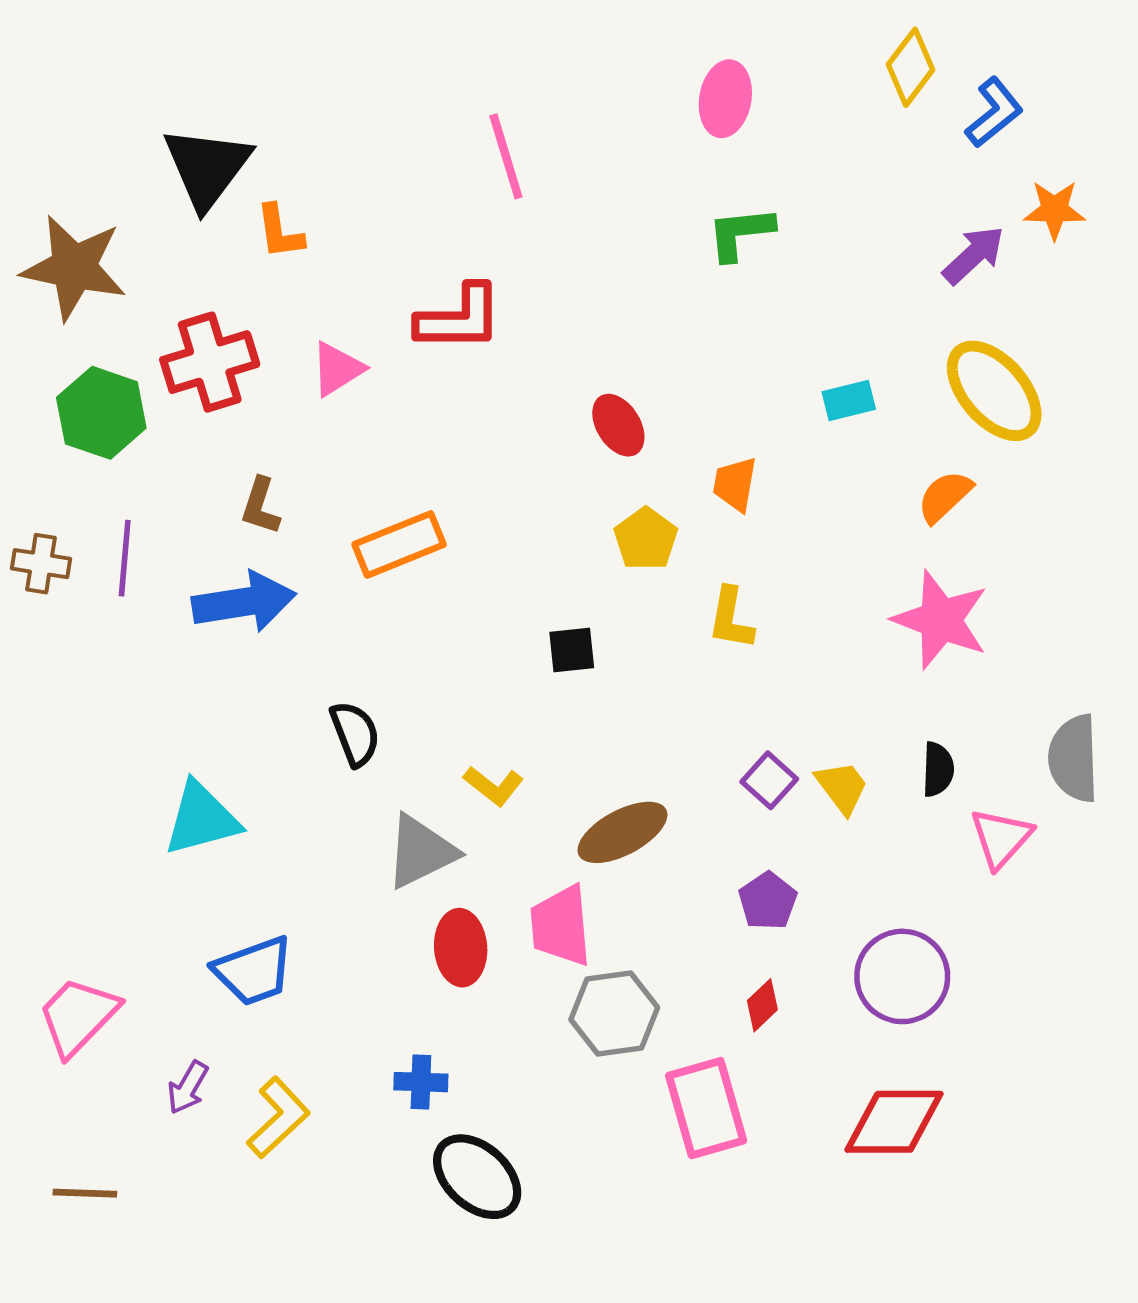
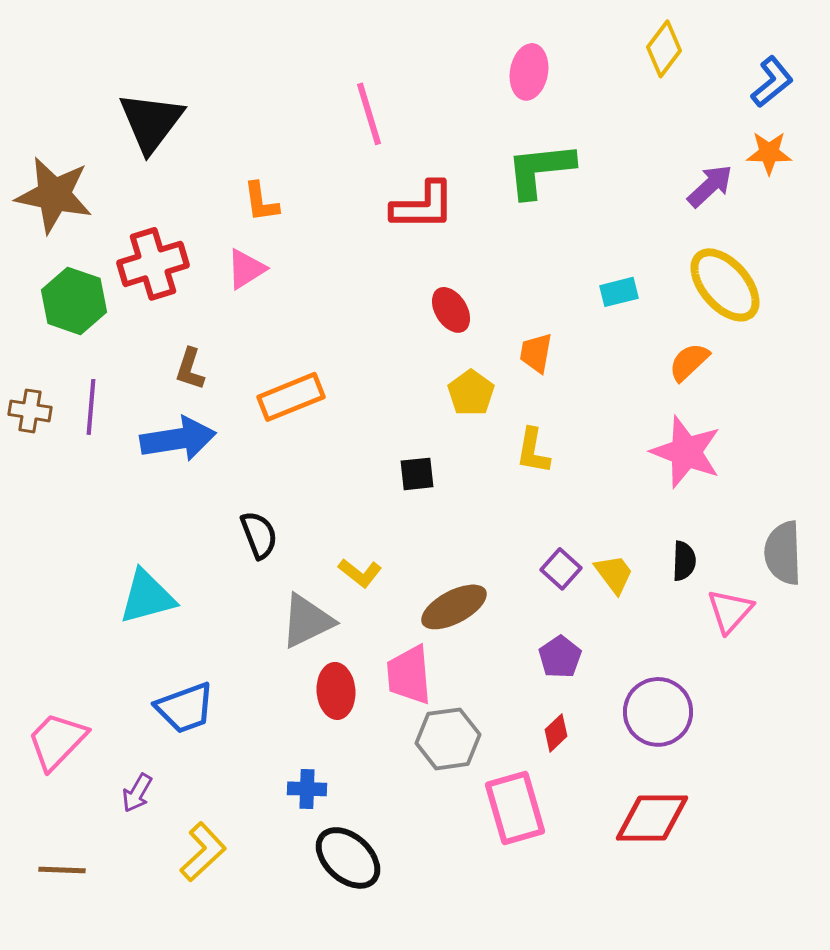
blue L-shape: (994, 112) -> (772, 82), moved
orange L-shape: (280, 232) -> (261, 202), moved
green L-shape: (740, 233) -> (540, 170), size x1.4
red L-shape: (459, 318) -> (423, 206), moved
yellow L-shape: (278, 1118) -> (203, 852), moved

